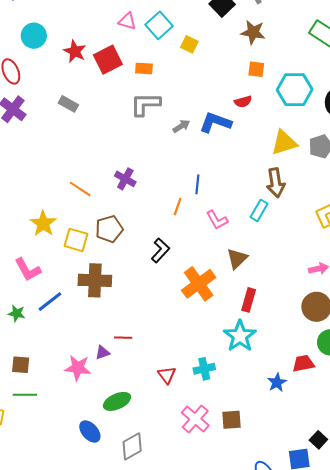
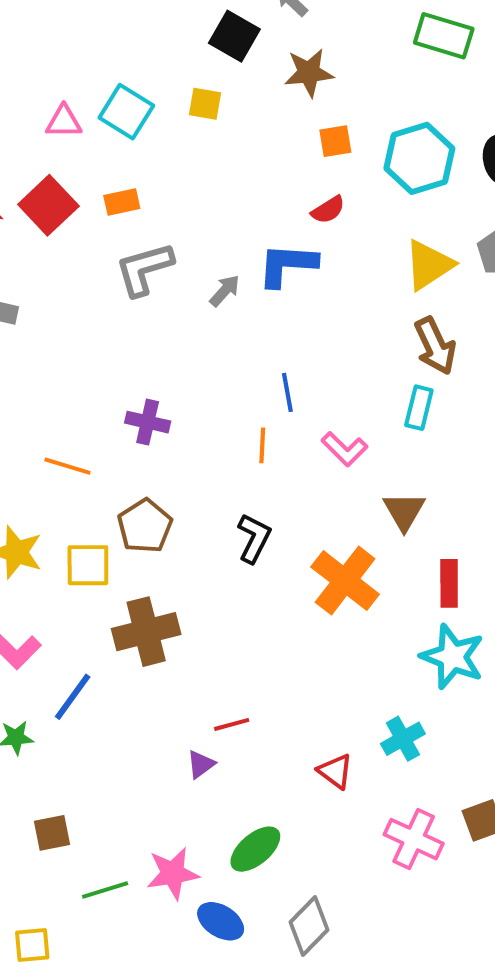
yellow square: (189, 44) -> (205, 104), moved
pink star: (78, 368) -> (173, 873), moved
green line: (25, 395) -> (105, 890), moved

